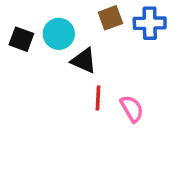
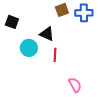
cyan circle: (59, 34) -> (29, 48), moved
pink semicircle: (132, 109) -> (75, 85), moved

